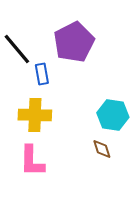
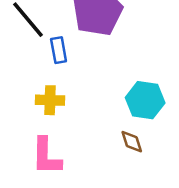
yellow cross: (35, 115) -> (50, 100), size x0.7

